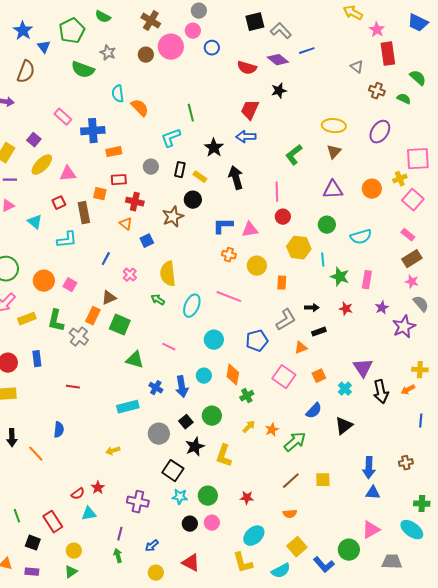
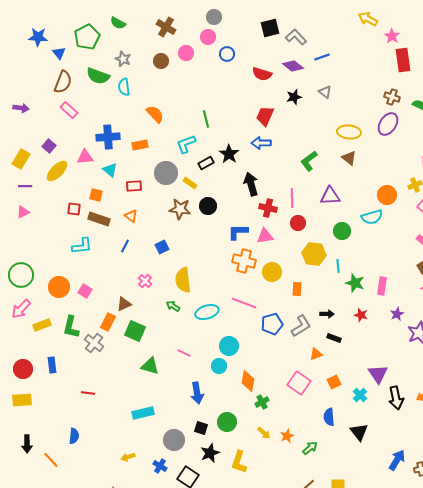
blue star: (23, 31) -> (38, 37), turned -30
pink circle: (171, 47) -> (186, 53), size x0.6
gray triangle: (357, 67) -> (325, 92), moved
brown semicircle: (26, 72) -> (63, 82), moved
cyan semicircle: (118, 94) -> (124, 87), moved
pink rectangle: (63, 117) -> (69, 110), moved
purple ellipse: (380, 132) -> (388, 124), moved
orange rectangle: (114, 152) -> (140, 145), moved
brown triangle: (334, 152) -> (349, 158), turned -35
gray circle: (151, 167) -> (166, 173), size x1.5
black rectangle: (180, 170) -> (206, 163), moved, turned 49
pink triangle: (68, 174) -> (85, 157), moved
yellow rectangle: (200, 177) -> (190, 183), moved
purple triangle: (333, 190) -> (330, 196), moved
orange square: (100, 194) -> (96, 195), moved
red cross: (135, 202) -> (268, 208), moved
red square: (59, 203) -> (74, 209), turned 32
brown rectangle: (84, 213) -> (99, 219), turned -60
brown star: (173, 217) -> (180, 209), moved, turned 30
cyan triangle: (35, 222) -> (110, 170), moved
orange triangle: (126, 224) -> (131, 216), moved
cyan semicircle: (361, 237) -> (372, 217), moved
orange cross: (229, 255) -> (244, 261), size x1.6
blue line: (106, 259) -> (125, 246), moved
cyan ellipse: (192, 306) -> (207, 312), turned 50
black rectangle: (319, 332) -> (334, 338), turned 40
blue pentagon: (257, 341) -> (272, 324), moved
cyan circle: (204, 376) -> (219, 366), moved
blue cross: (156, 388) -> (160, 466), moved
blue semicircle: (314, 411) -> (329, 417), turned 132
black square: (186, 422) -> (201, 428), turned -32
black triangle: (344, 426) -> (359, 432), turned -30
yellow arrow: (249, 427) -> (264, 433), turned 88
green arrow: (295, 442) -> (310, 448), size x0.7
blue arrow: (369, 468) -> (397, 460), moved, turned -150

